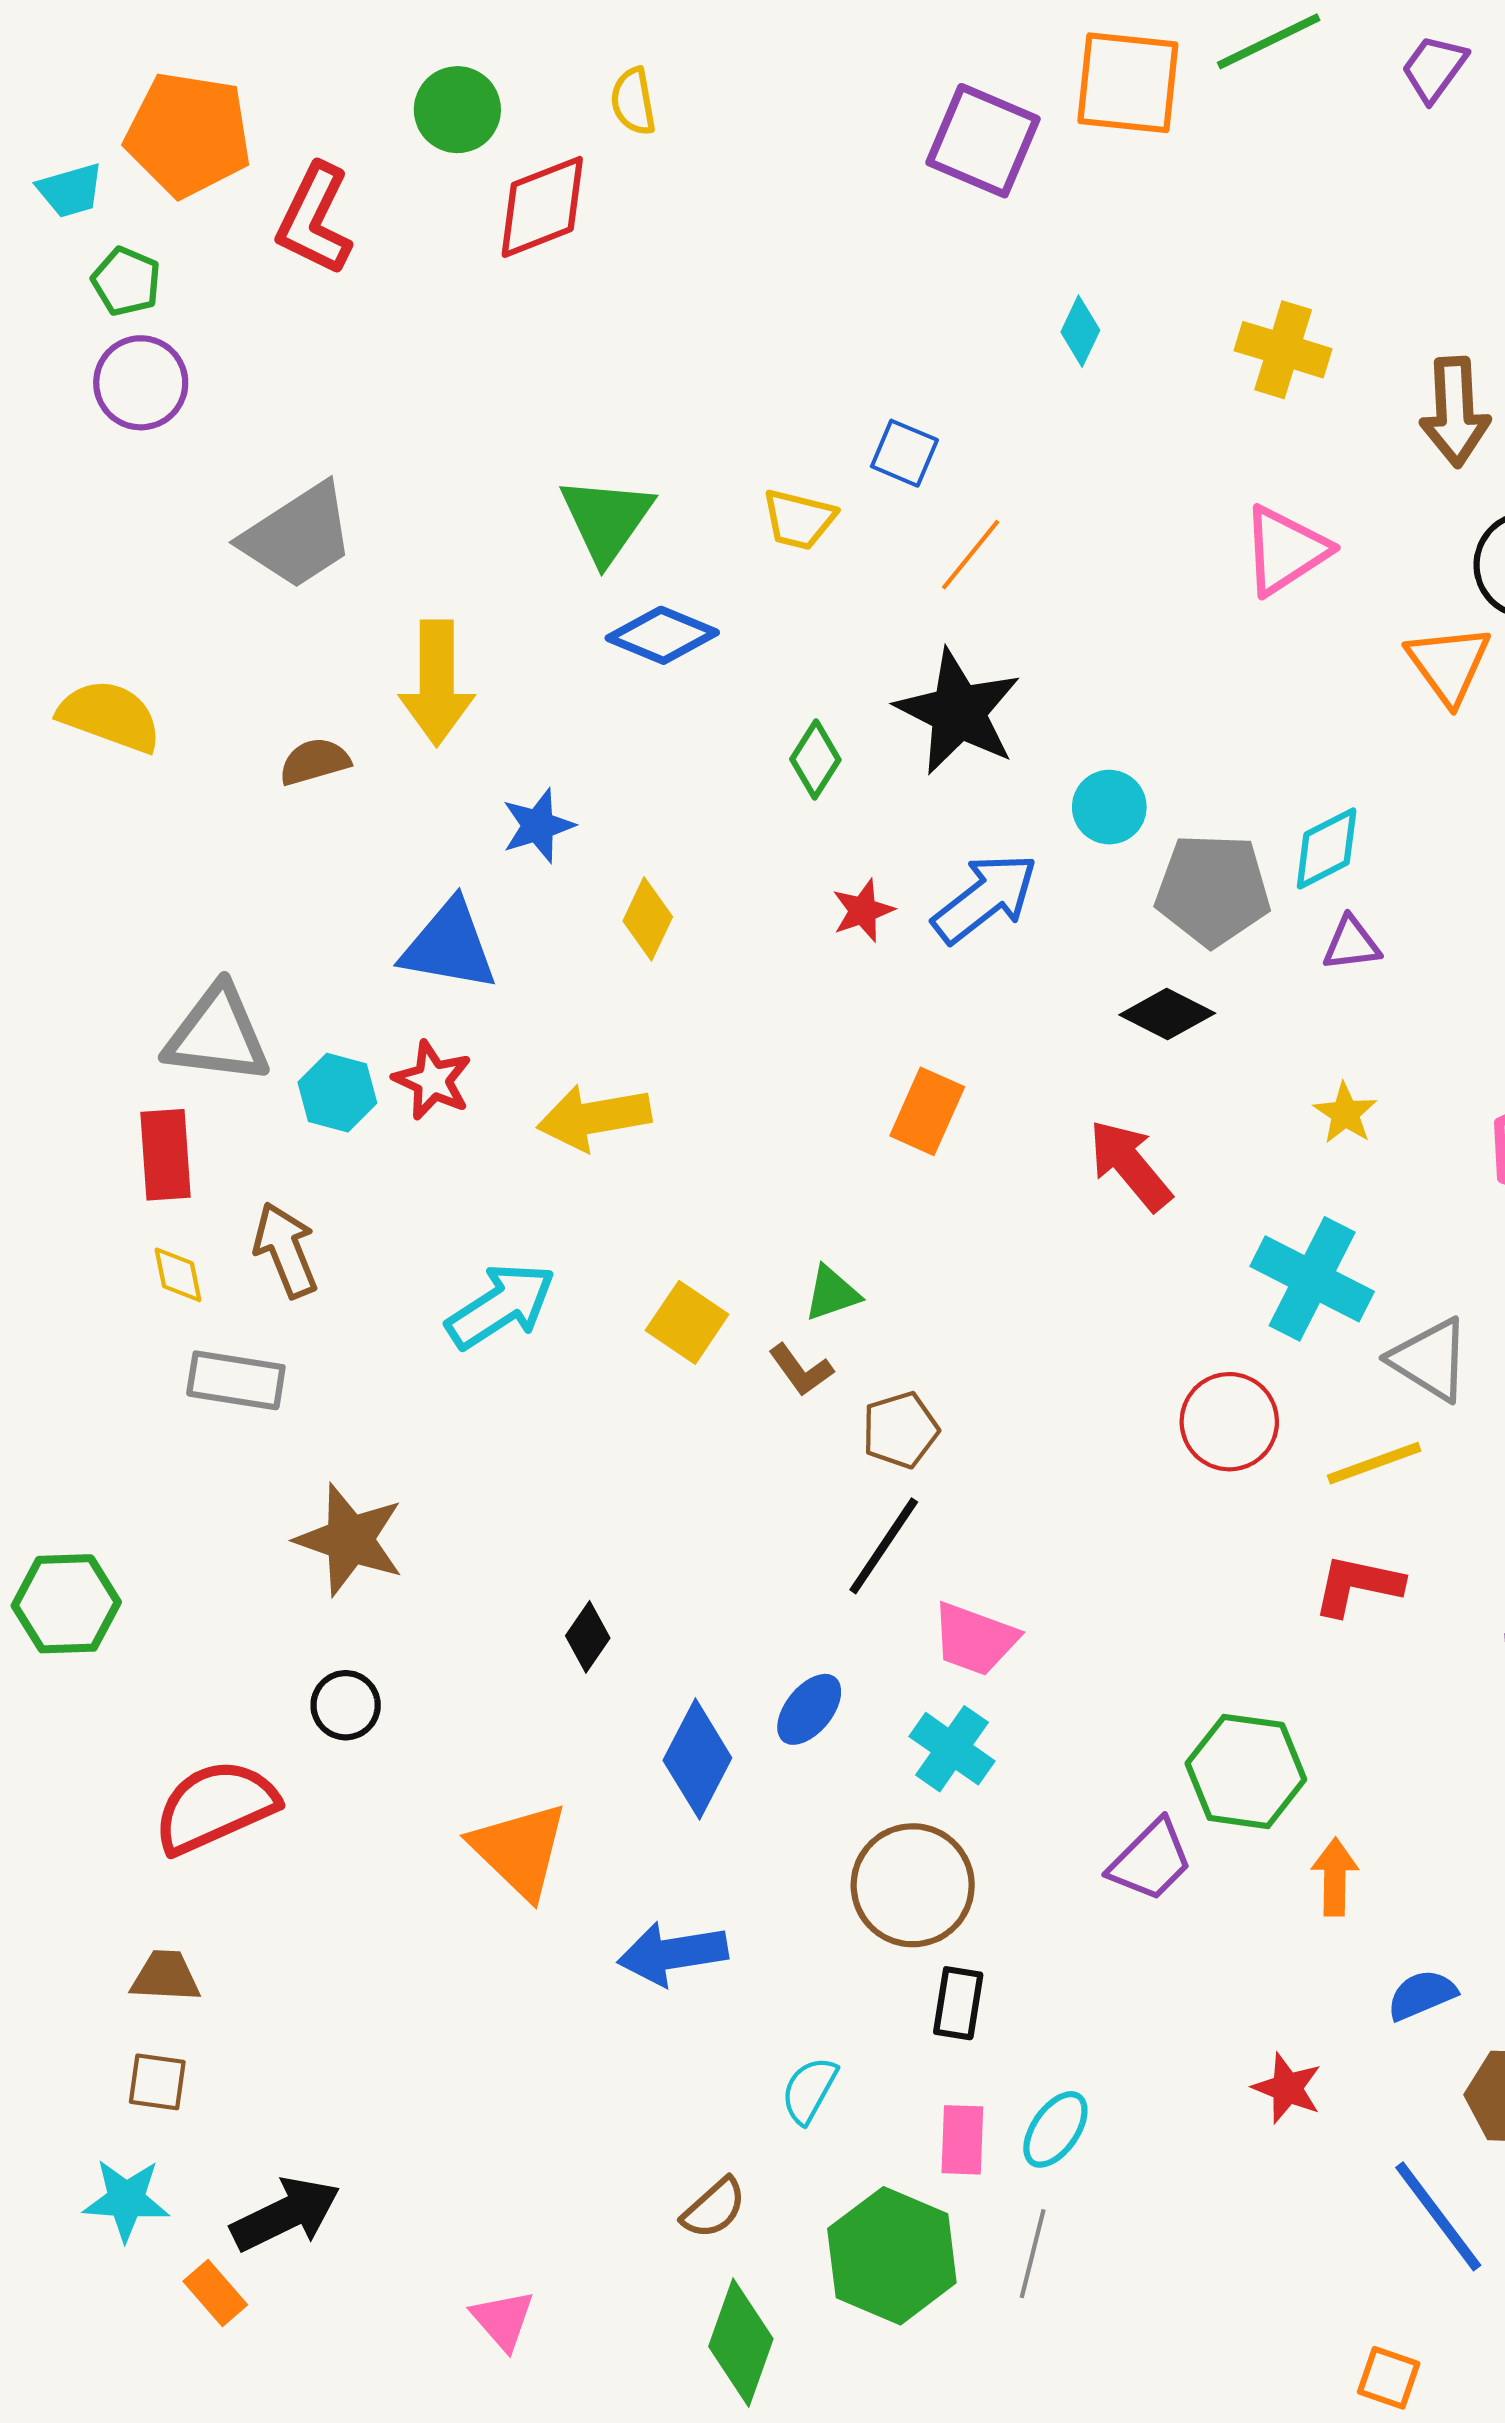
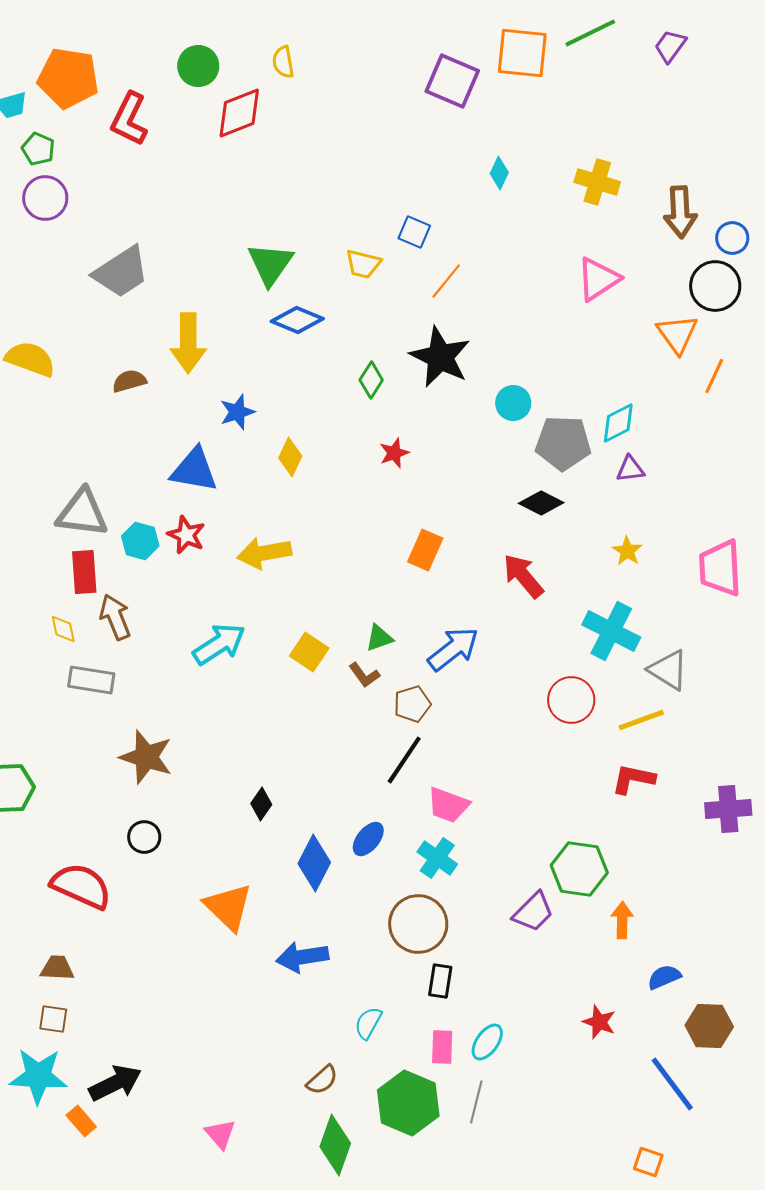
blue arrow: (985, 898) -> (453, 649), moved
red rectangle: (166, 1155) -> (84, 572), moved
red semicircle: (215, 1807) -> (81, 886), turned 48
cyan star: (126, 2200) -> (38, 1076), size x1.4

